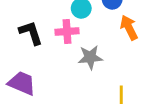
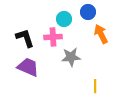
purple trapezoid: (22, 83) -> (28, 67), moved

